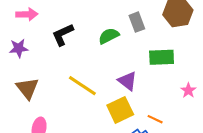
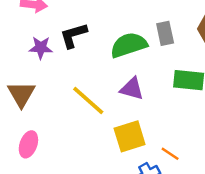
green semicircle: (109, 36) -> (129, 45), size x1.4
purple star: (19, 48) -> (41, 48), moved
purple triangle: (127, 81) -> (132, 89), moved, turned -30

